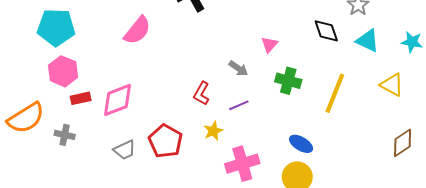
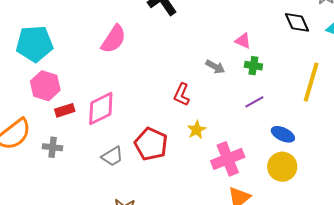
pink triangle: (269, 45) -> (243, 41), turned -42
green cross: (288, 81) -> (253, 66), moved, size x0.7
purple line: (239, 105) -> (254, 102), moved

